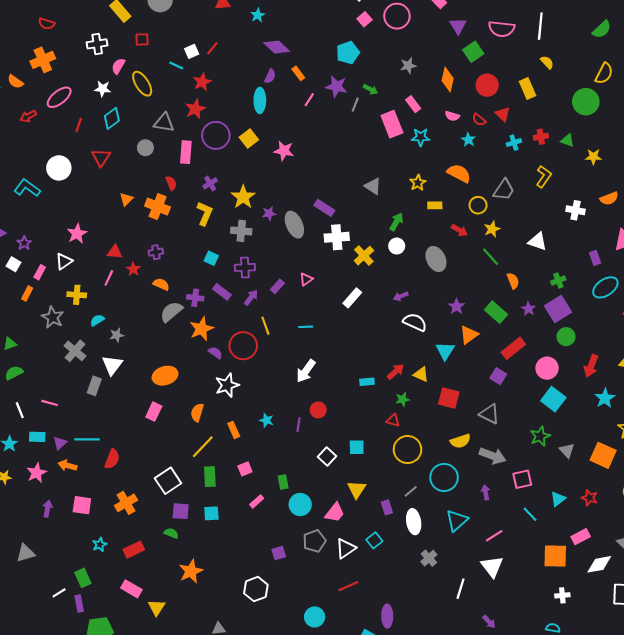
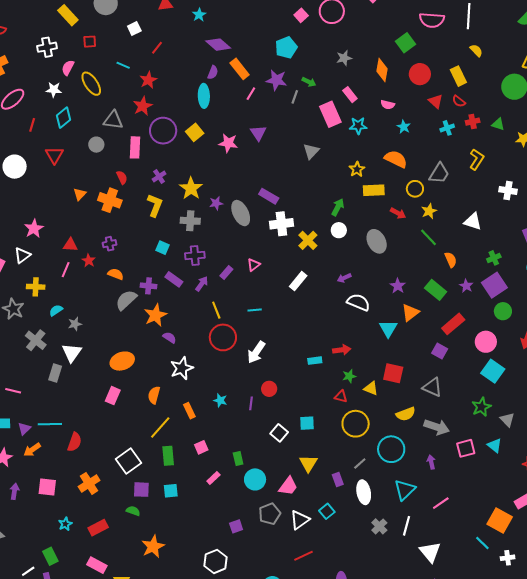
purple triangle: (458, 26) -> (258, 133), moved
white square: (192, 51) -> (134, 28), moved
orange rectangle: (298, 73) -> (240, 69), size x1.5
red semicircle: (479, 120) -> (459, 101), moved
gray triangle: (373, 186) -> (311, 151), moved, turned 42
yellow rectangle: (435, 205) -> (374, 190), size x1.5
red circle: (243, 346) -> (223, 337), moved
red arrow: (396, 372) -> (342, 350), turned 36
yellow triangle: (421, 374) -> (371, 388), moved
orange arrow: (67, 466) -> (32, 450), turned -48
cyan triangle: (558, 499) -> (495, 445), moved, turned -42
cyan line: (530, 514) -> (482, 543), moved
orange square: (555, 556) -> (500, 520), turned 30
white triangle: (492, 567) -> (430, 552), moved
white line: (460, 589) -> (406, 526), moved

